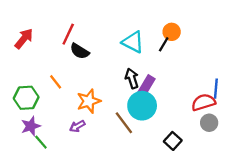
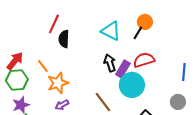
red arrow: (24, 39) -> (15, 61), moved
black semicircle: (80, 51) -> (64, 39), turned 60
orange star: (89, 101) -> (58, 83), moved
red semicircle: (203, 102) -> (144, 60), moved
cyan circle: (142, 106) -> (132, 85), moved

